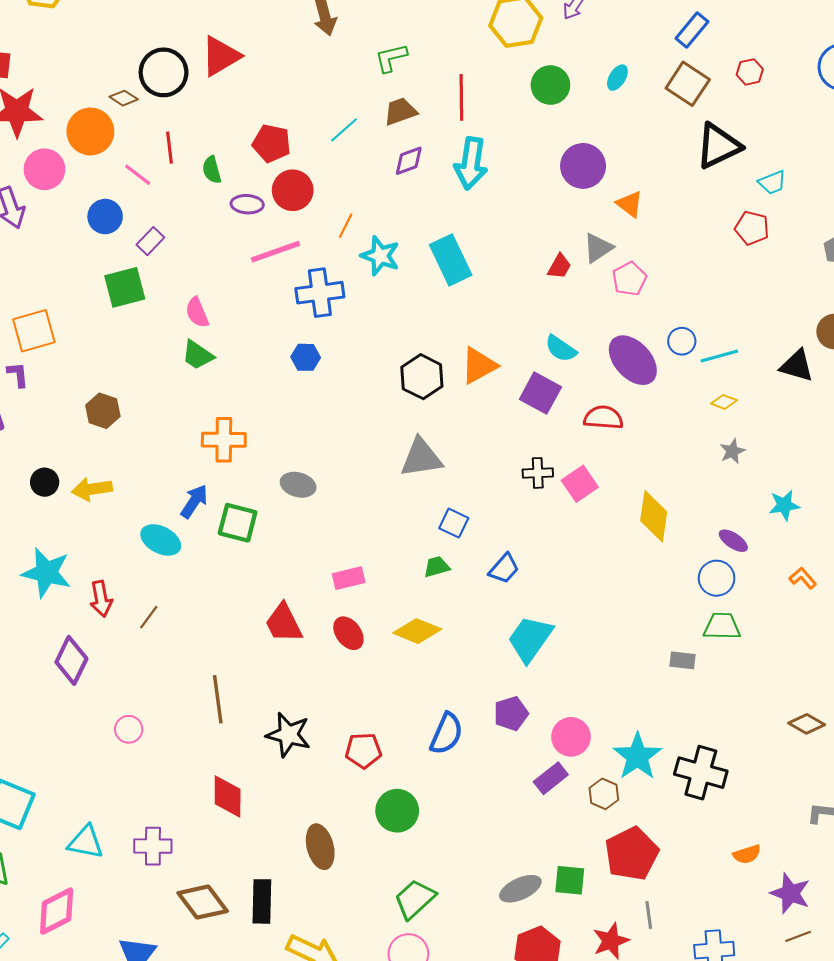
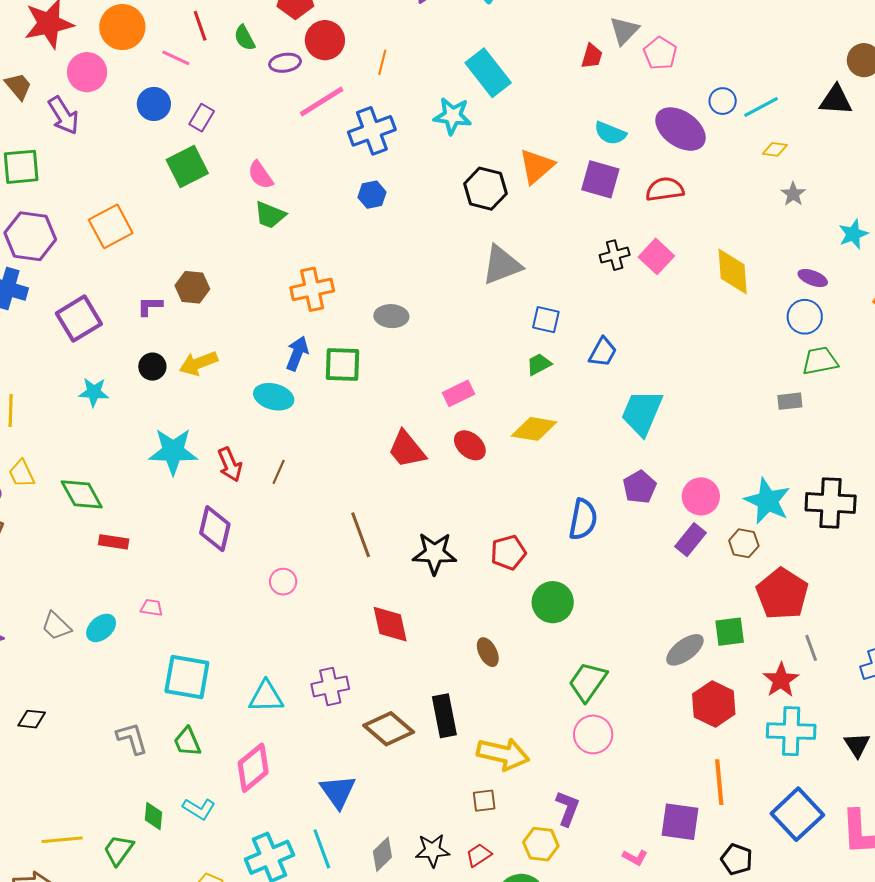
cyan star: (380, 256) -> (453, 116), moved
purple L-shape: (18, 375) -> (150, 306), moved, turned -72
brown ellipse: (320, 847) -> (488, 652), size x0.7

